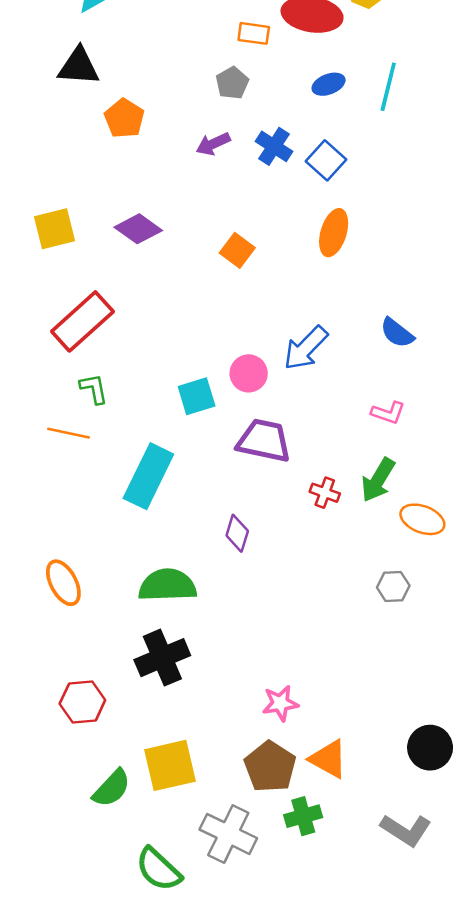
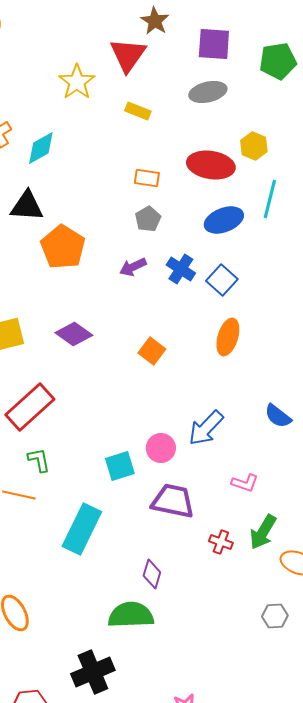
orange rectangle: (254, 33) -> (147, 178), moved
blue ellipse: (329, 84) -> (224, 220), size x1.5
cyan line: (388, 87) -> (270, 199), moved
orange pentagon: (124, 118) -> (63, 247), size x1.4
pink L-shape: (388, 413) -> (245, 483), moved
green semicircle: (167, 585) -> (131, 615), moved

